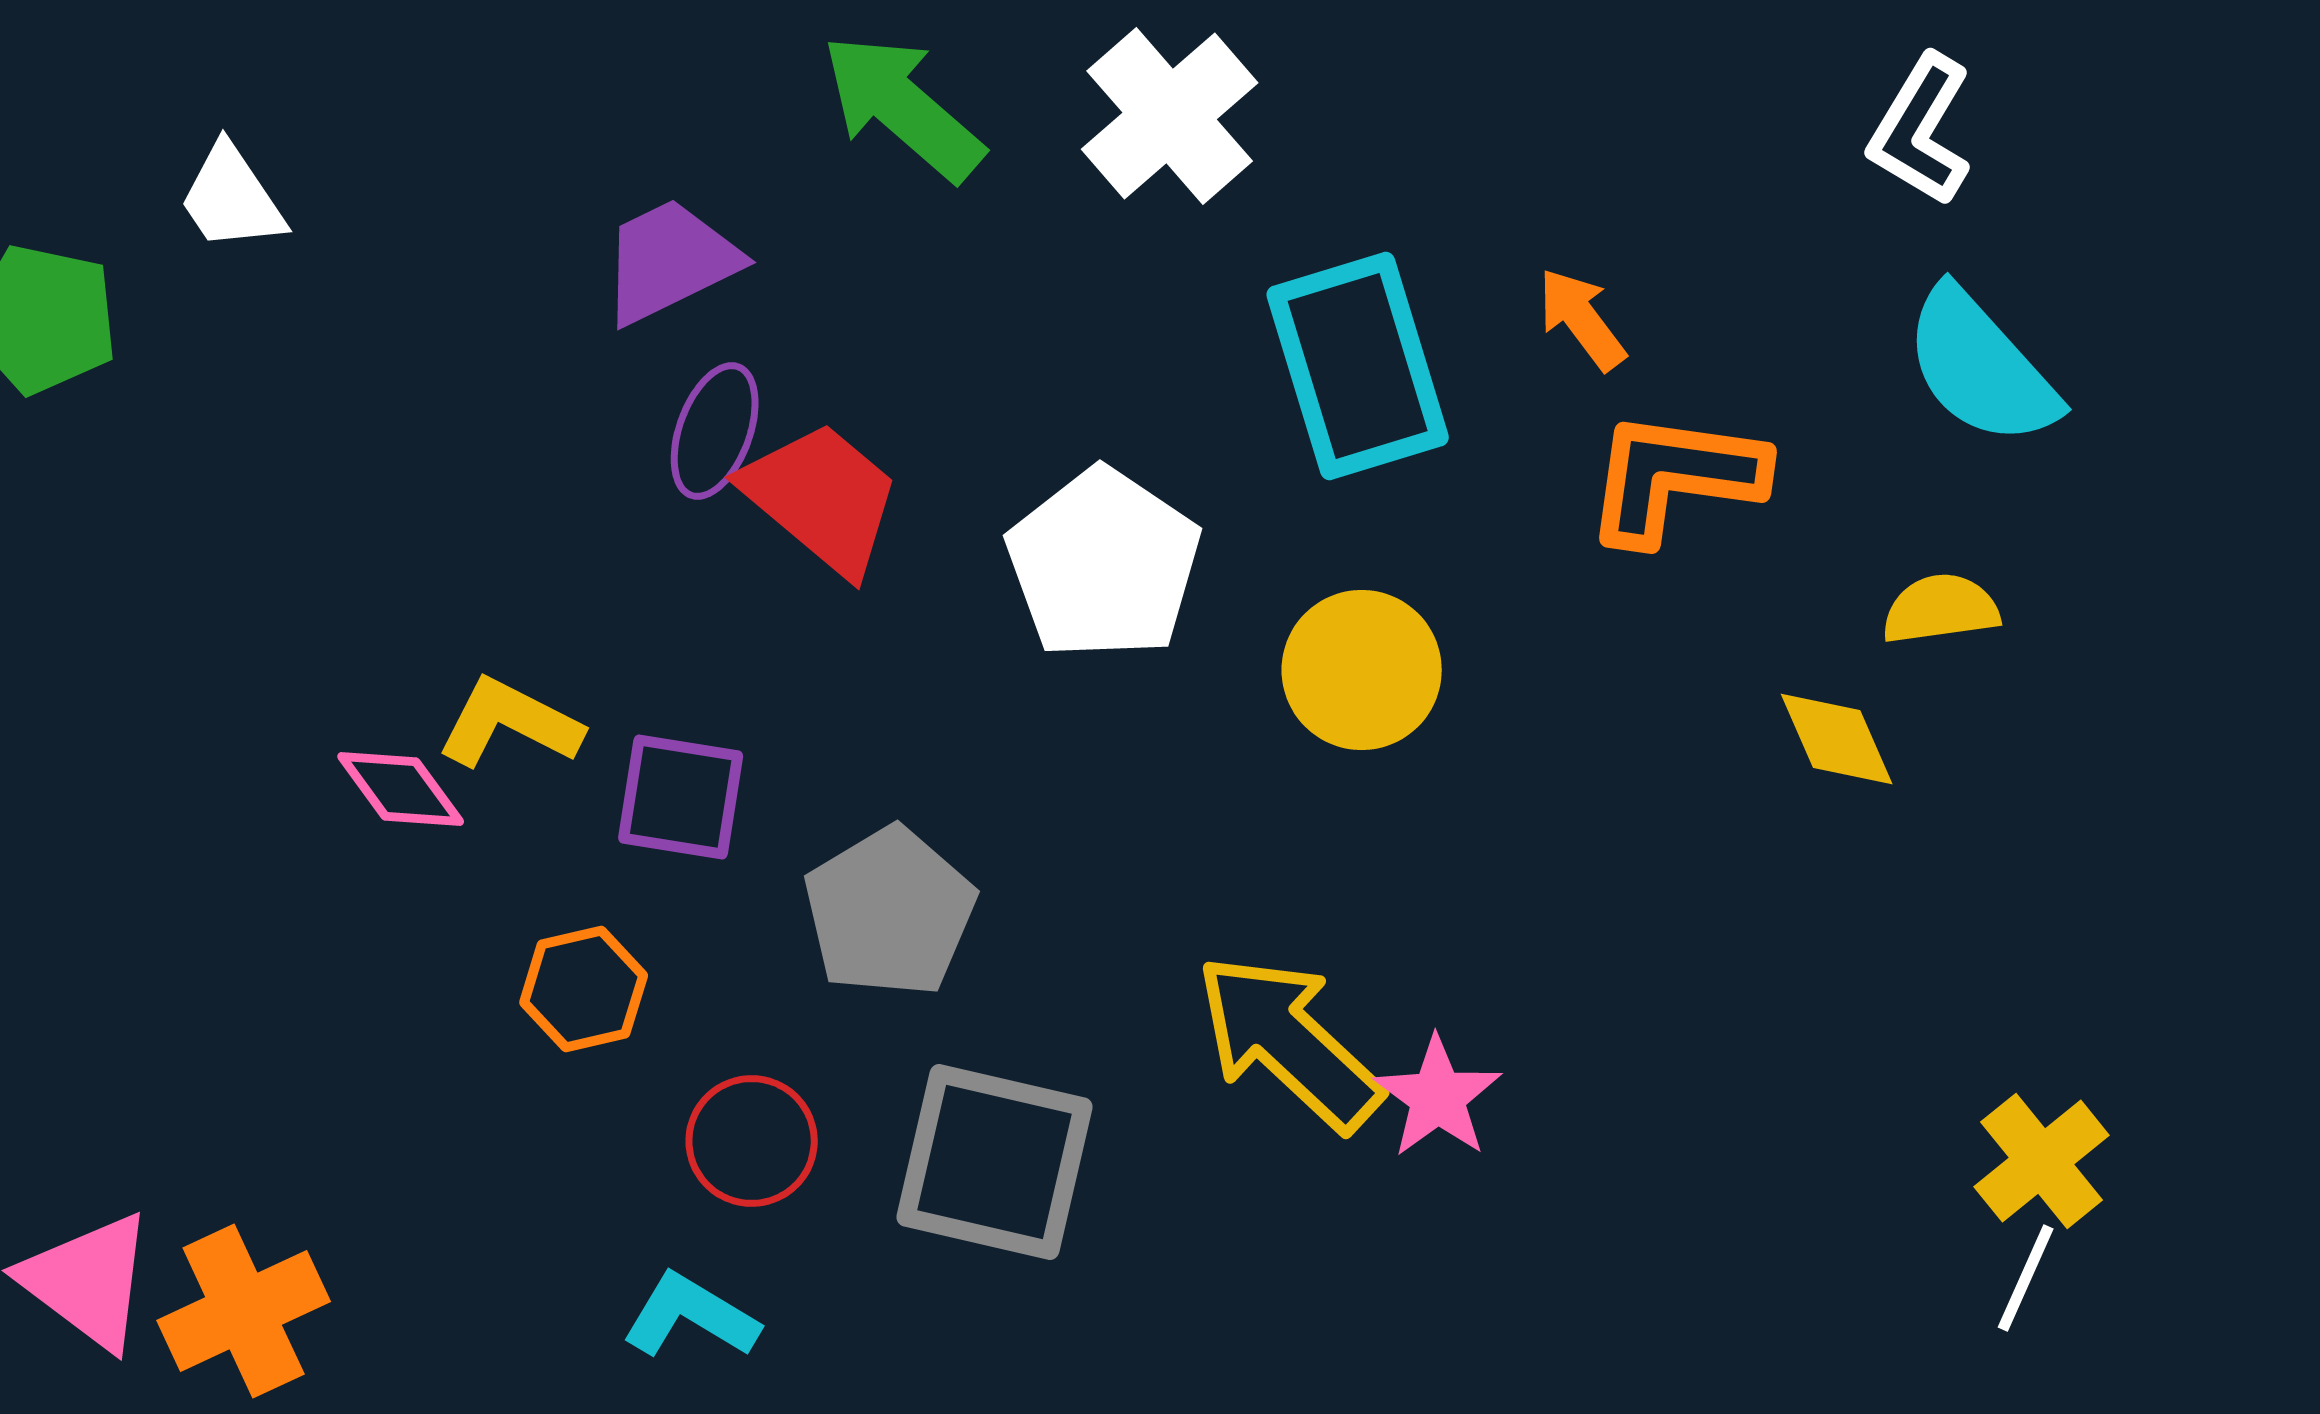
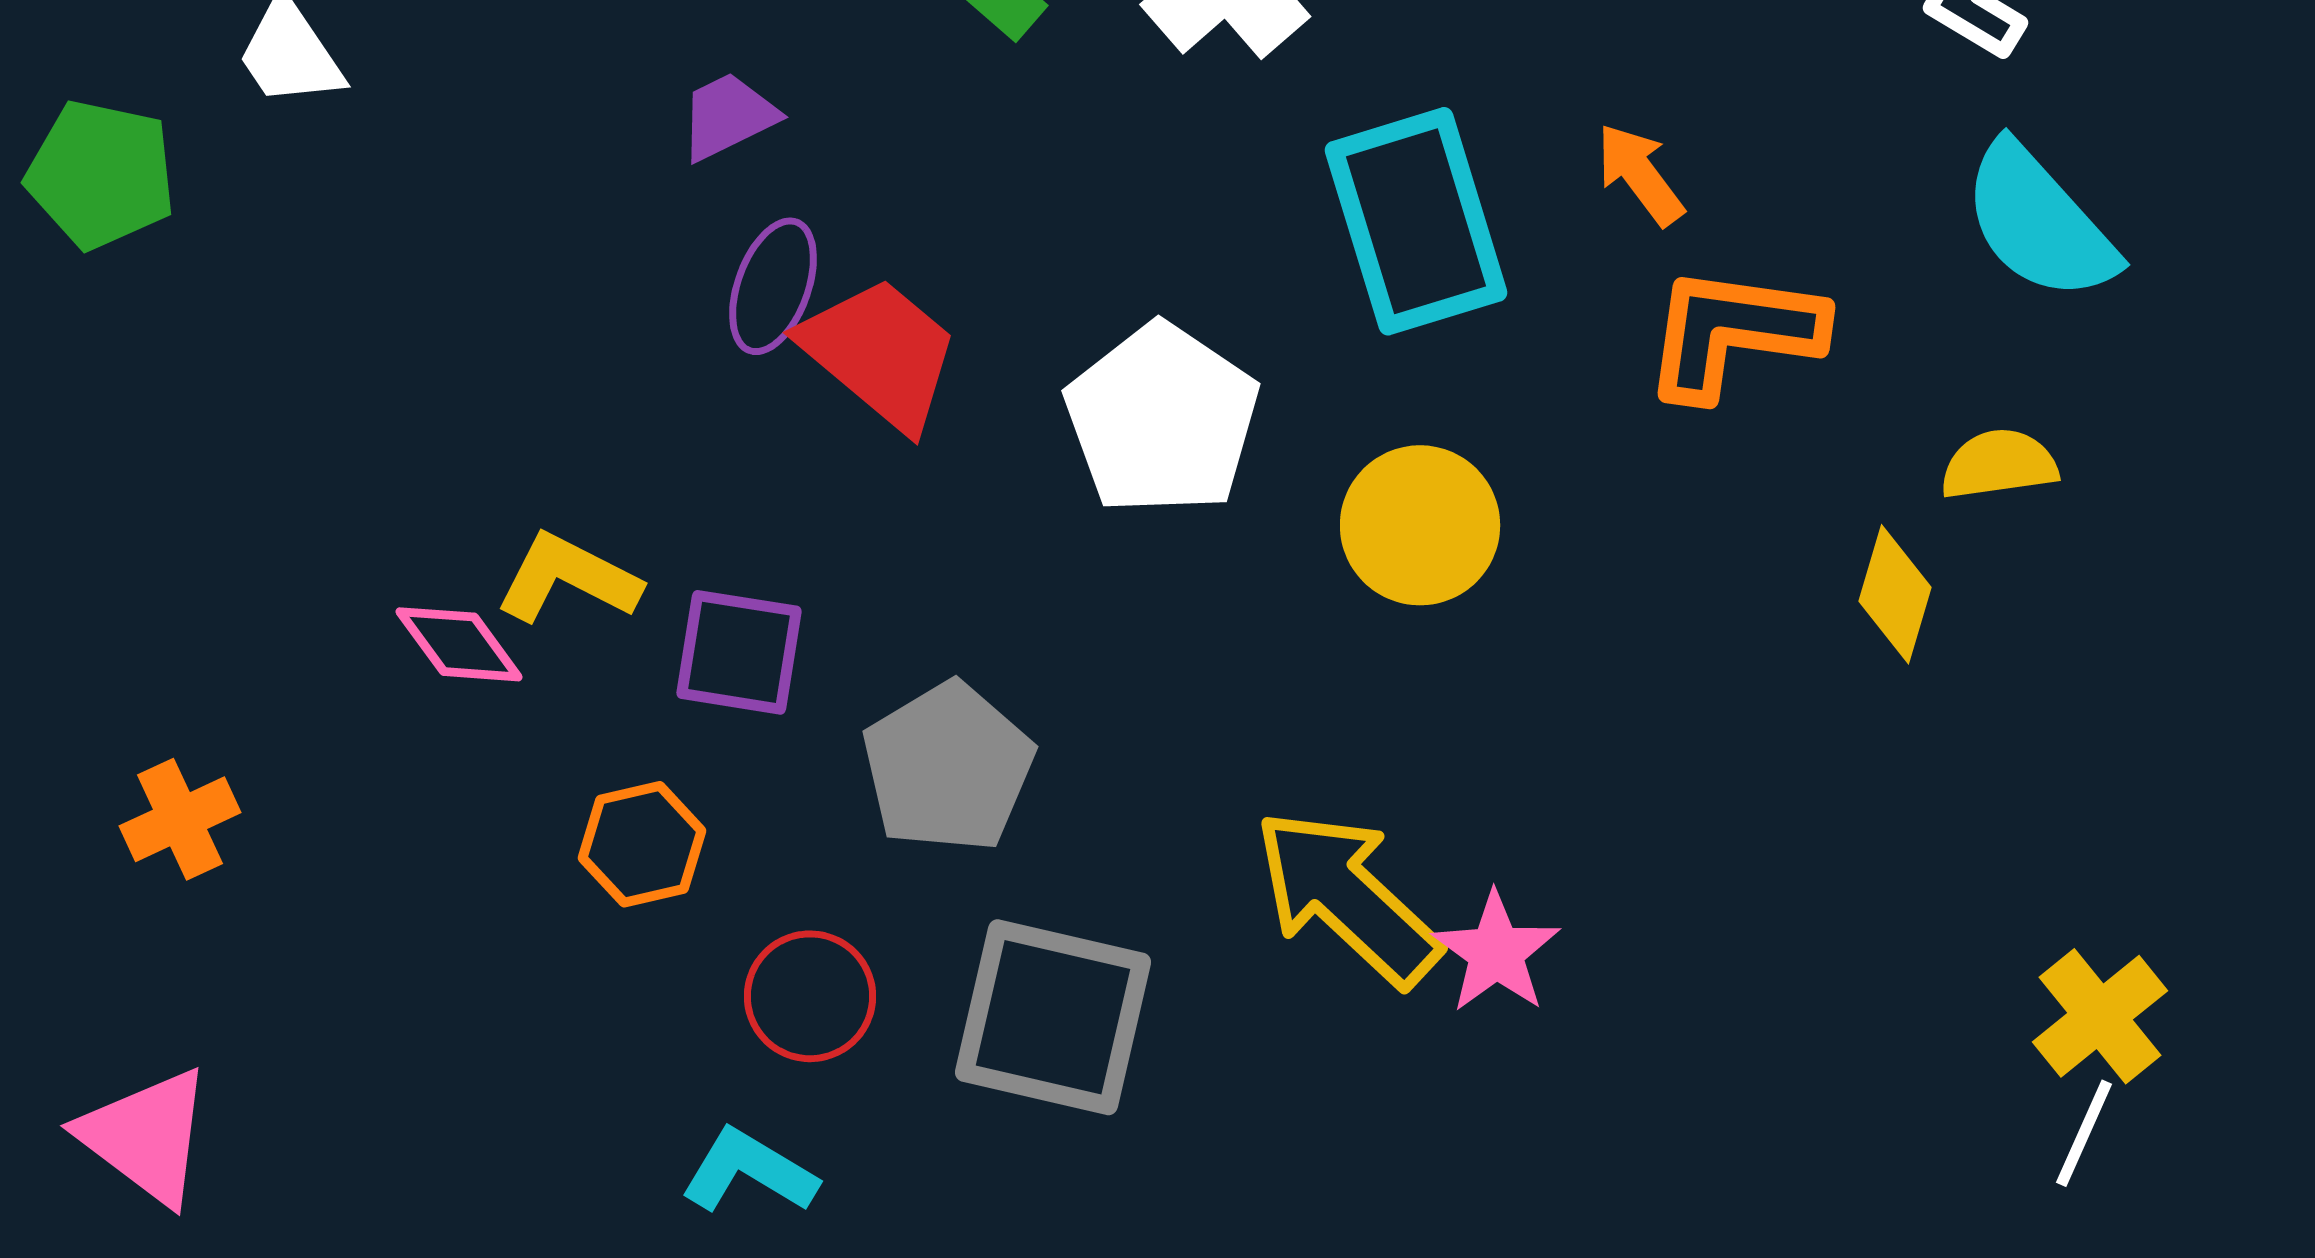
purple trapezoid: (670, 261) -> (728, 116), size x0.7
yellow diamond: (1837, 739) -> (1895, 594), turned 40
orange cross: (244, 1311) -> (180, 819), moved, size x0.7

